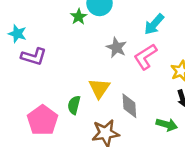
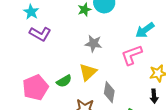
gray star: (116, 47) -> (94, 44), moved, turned -30
green semicircle: (74, 105) -> (64, 81), turned -147

